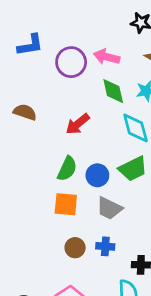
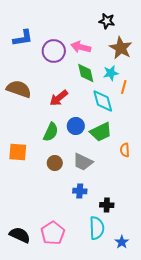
brown semicircle: (25, 112) -> (19, 89), size x1.4
blue circle: (97, 175) -> (76, 126), moved
orange square: (66, 204) -> (18, 152), moved
brown circle: (75, 248) -> (55, 163), moved

